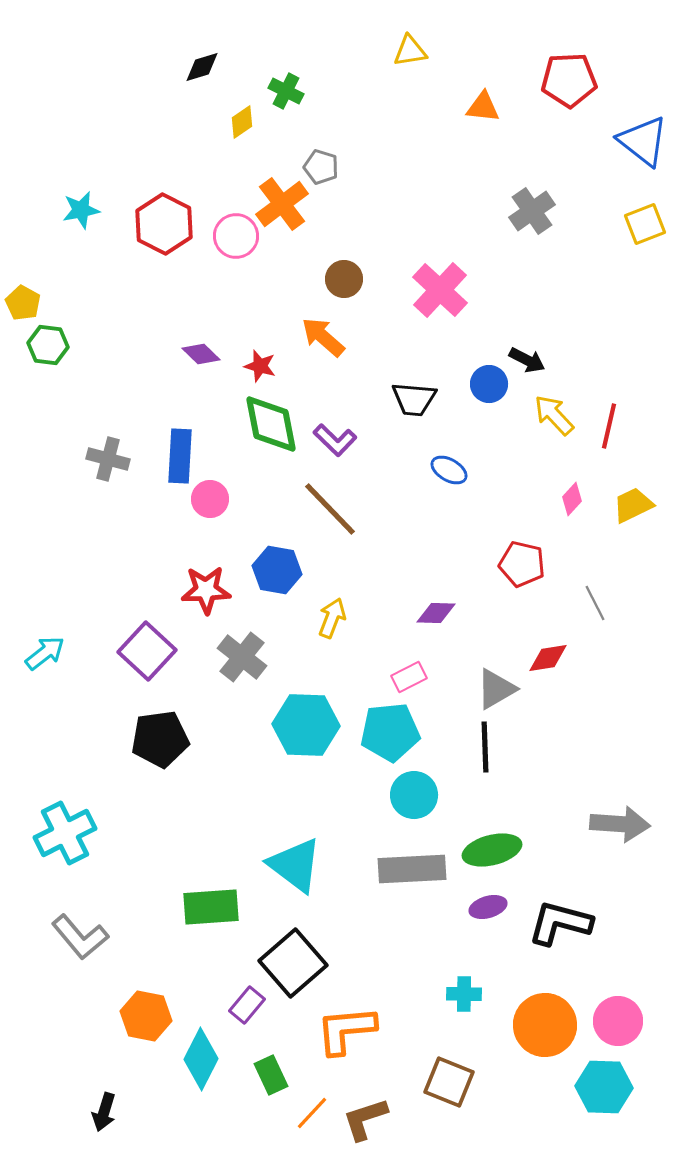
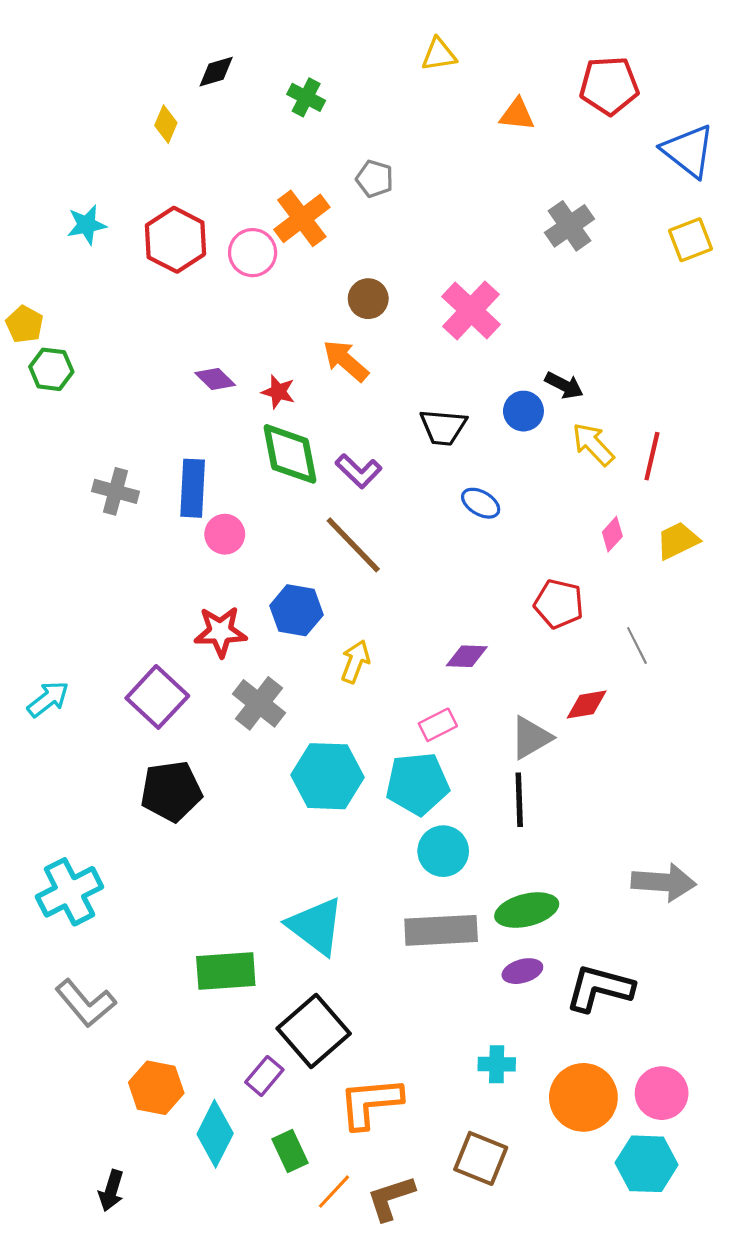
yellow diamond: (242, 122) -> (166, 124), moved, turned -32
gray pentagon: (321, 167) -> (375, 179), moved

